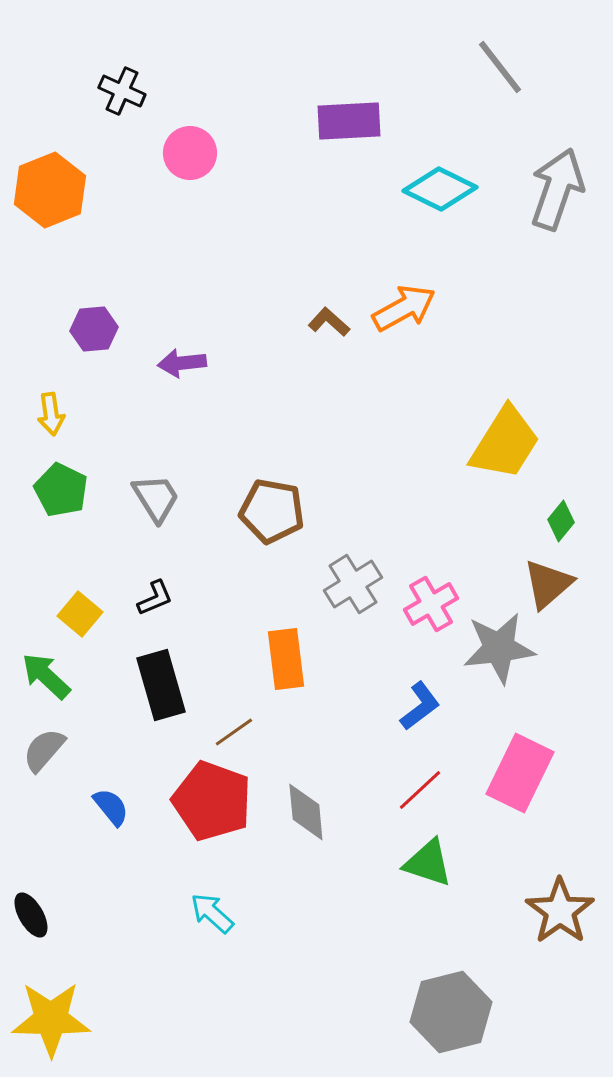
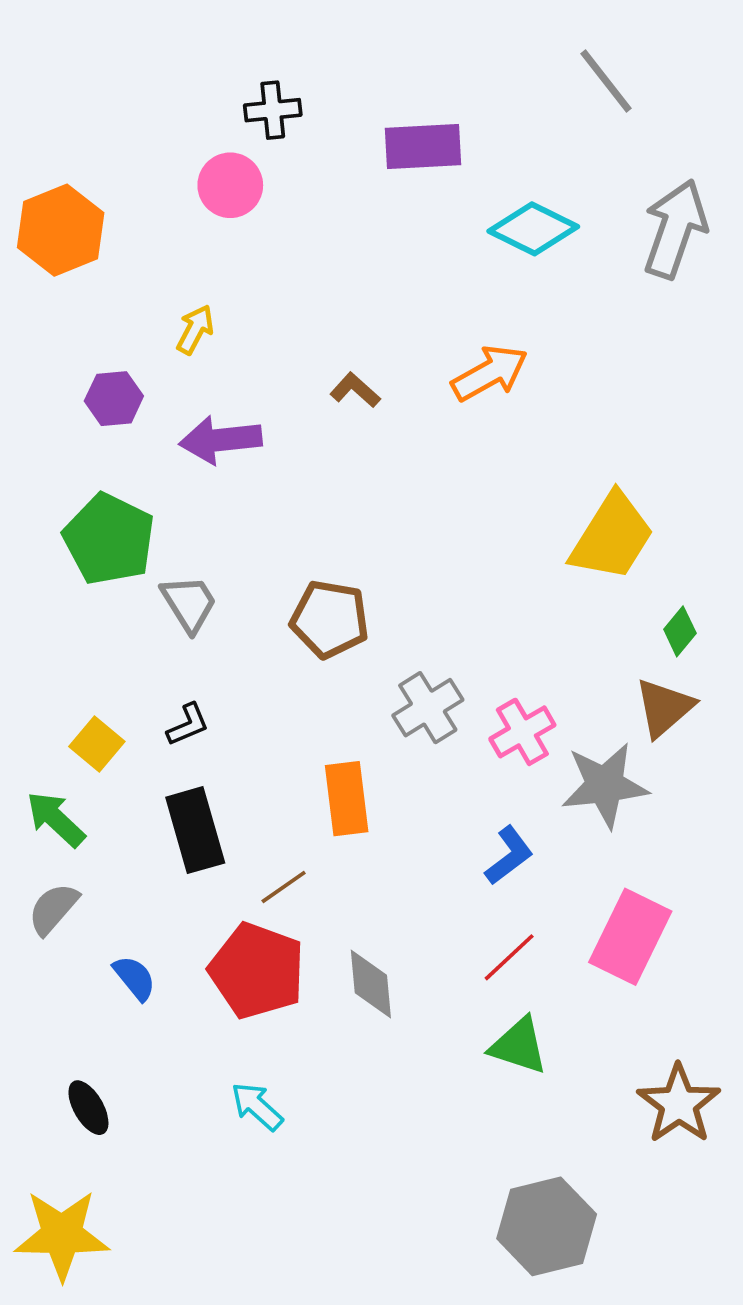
black cross: (122, 91) -> (273, 110), moved, turned -30
brown L-shape: (329, 322) -> (355, 390), moved
purple arrow: (182, 363) -> (221, 440), size x1.4
yellow arrow: (51, 414) -> (195, 330), moved, turned -144
green pentagon: (61, 490) -> (109, 539), moved, size x1.4
black ellipse: (31, 915) -> (88, 1108), moved

